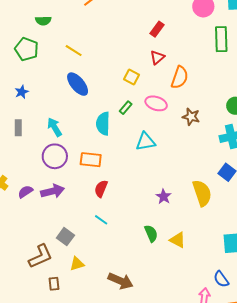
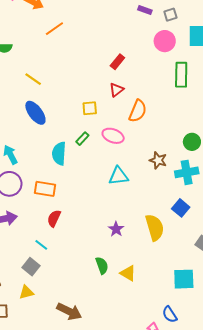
yellow square: (131, 77) -> (90, 108), turned -35
brown star: (191, 117) -> (158, 160), moved
cyan triangle: (146, 142) -> (119, 176), moved
cyan line: (101, 220) -> (41, 245), moved
gray square: (65, 237) -> (31, 267), moved

